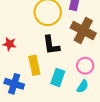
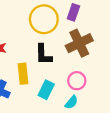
brown cross: (83, 31) -> (79, 43), turned 30

